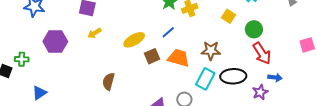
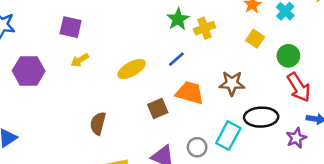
brown square: (152, 56) -> (158, 109), moved
cyan rectangle: (205, 79) -> (228, 136), moved

